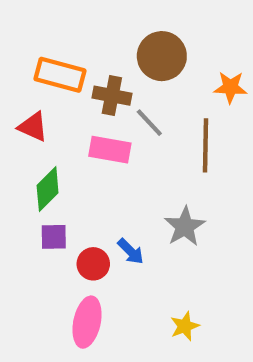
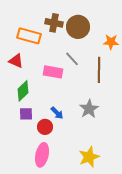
brown cross: (112, 96) -> (54, 23), moved
blue arrow: (131, 251) -> (57, 113), moved
yellow star: (185, 326) -> (89, 157), size x1.5

